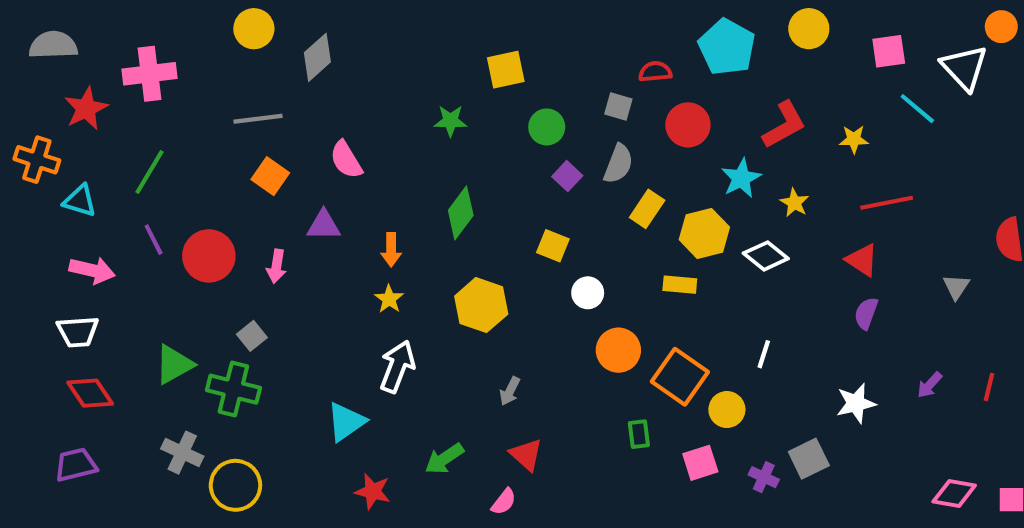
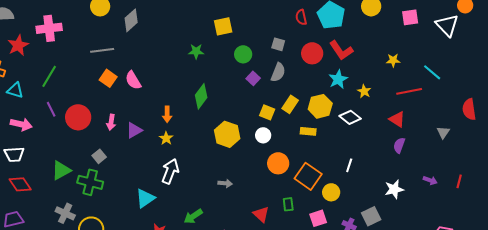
red semicircle: (655, 72) -> (301, 17), moved, turned -98
cyan line: (917, 109) -> (432, 72), moved
red L-shape: (784, 125) -> (341, 50), moved, turned 85
pink semicircle: (346, 160) -> (133, 80), moved
yellow rectangle: (647, 209) -> (290, 104), moved
purple triangle: (324, 225) -> (134, 130), moved, turned -30
yellow square: (553, 246) -> (267, 112), moved
yellow hexagon: (481, 305) -> (227, 134), moved
purple arrow: (930, 385) -> (430, 180), turned -112
gray arrow: (510, 391) -> (225, 183), turned -112
red triangle: (526, 455) -> (261, 214), moved

